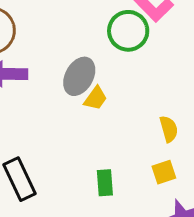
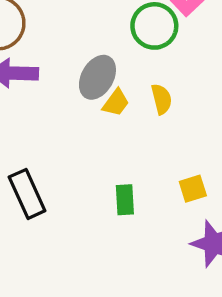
yellow semicircle: (169, 129) -> (162, 99), moved

